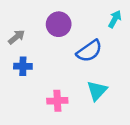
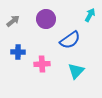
gray arrow: (17, 37) -> (13, 21), moved
pink cross: (57, 101) -> (42, 64), moved

